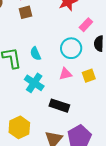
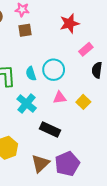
cyan circle: (71, 48) -> (54, 70), moved
yellow square: (89, 76) -> (83, 102), turned -32

